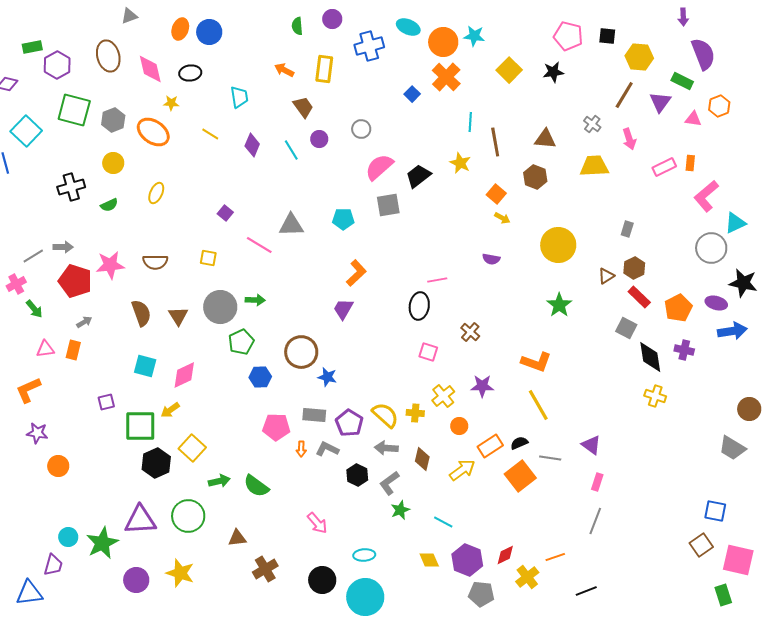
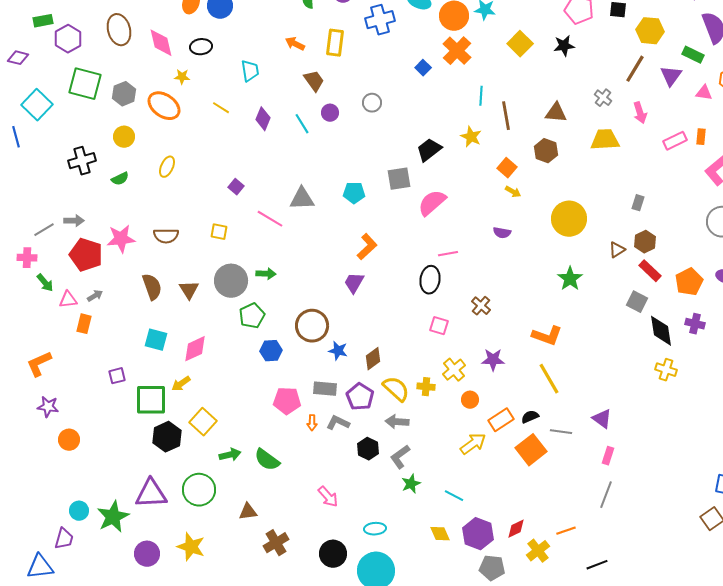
pink semicircle: (379, 167) -> (432, 203), moved
pink cross: (16, 284) -> (27, 258), turned 30
pink triangle: (45, 349) -> (68, 300), moved
brown diamond: (422, 459) -> (373, 359), moved, turned 40

